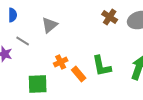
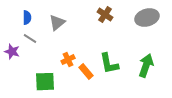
blue semicircle: (13, 15) -> (27, 18), moved
brown cross: (110, 17) -> (105, 15), moved

